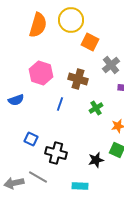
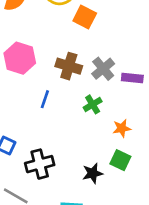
gray cross: (111, 65) -> (103, 69), moved
black cross: (56, 153) -> (40, 164), turned -30

